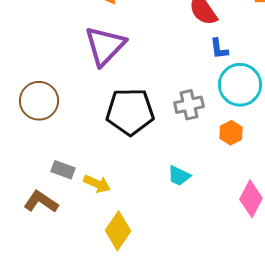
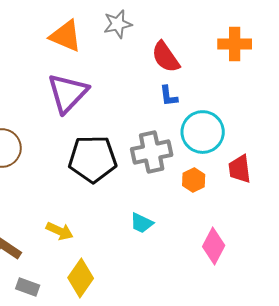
blue L-shape: (219, 49) -> (169, 96), moved
gray cross: (189, 105) -> (152, 152), size x1.4
gray rectangle: (63, 170) -> (28, 287), moved

